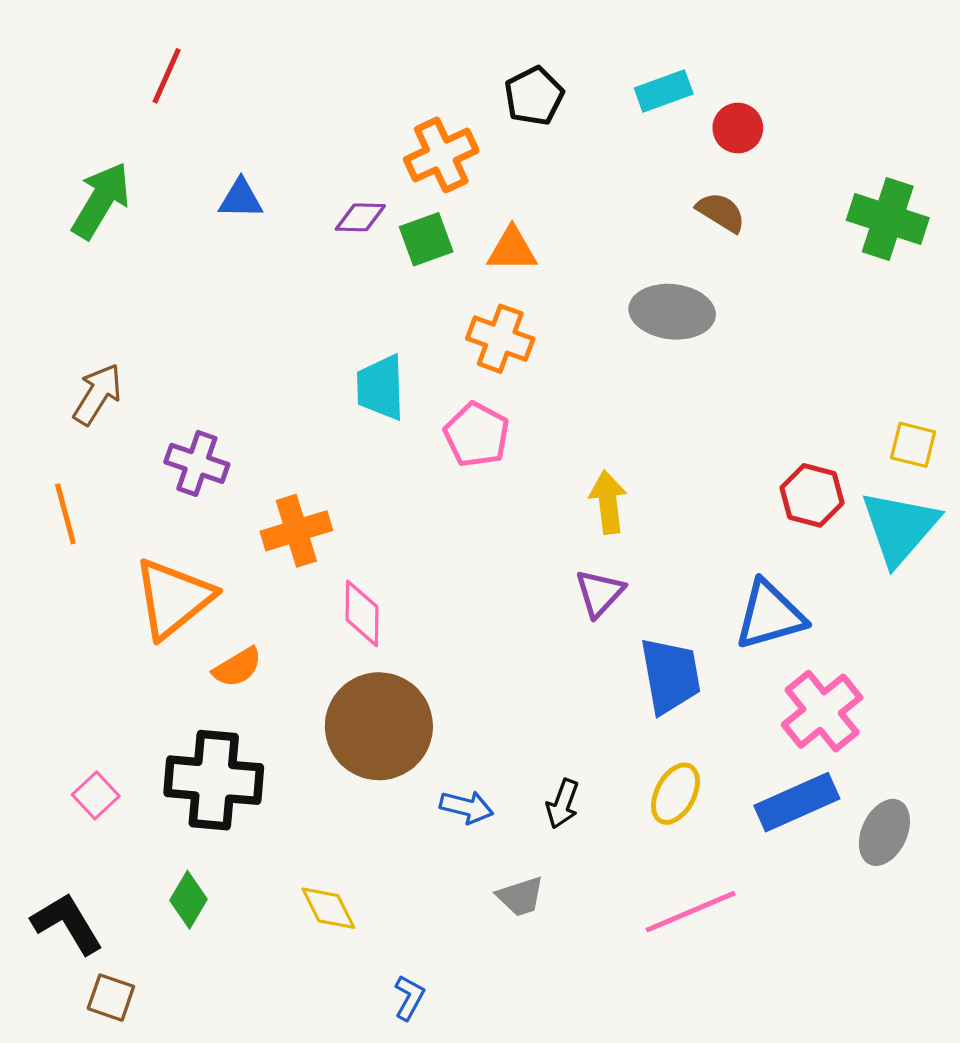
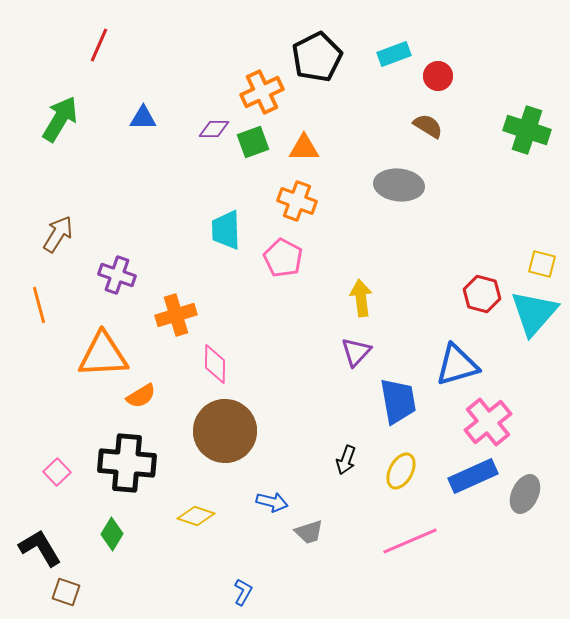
black pentagon: (534, 96) -> (317, 57), size x1.4
orange triangle: (173, 598) -> (103, 355), turned 36
black arrow: (563, 804) -> (346, 460), moved
blue arrow: (467, 807) -> (272, 502), moved
yellow diamond: (328, 908) -> (196, 516), moved, turned -45

